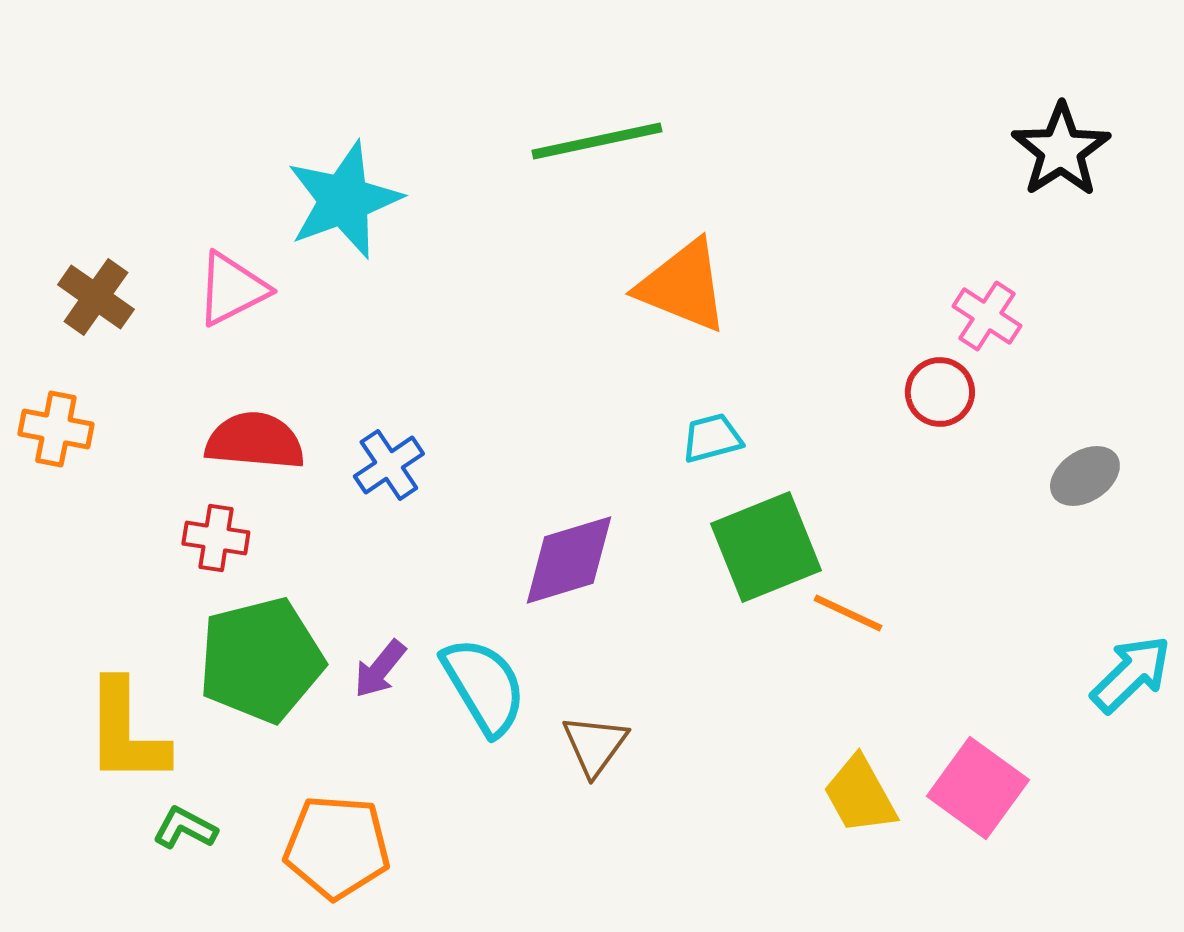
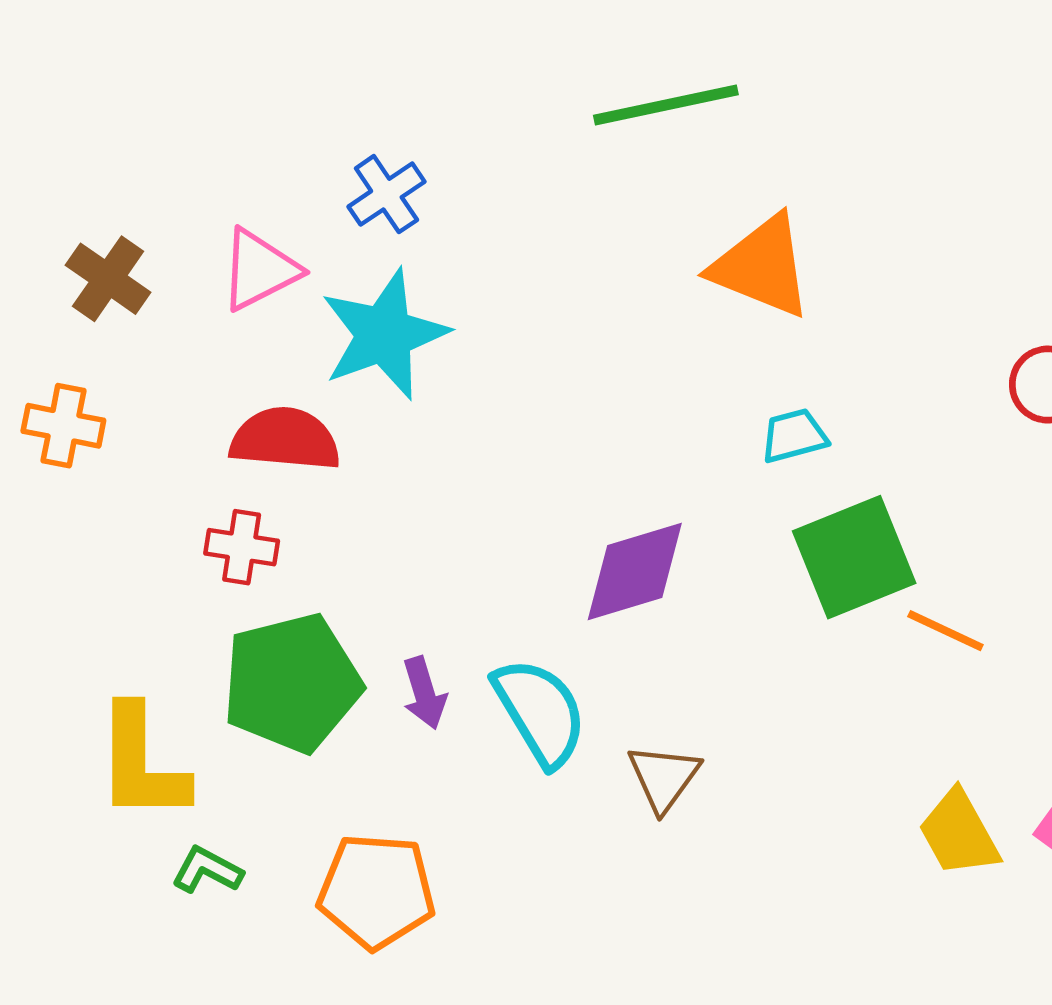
cyan star: (344, 200) -> (384, 334), moved
blue cross: (389, 465) -> (386, 194), moved
purple arrow: (380, 669) -> (424, 693), turned -56

